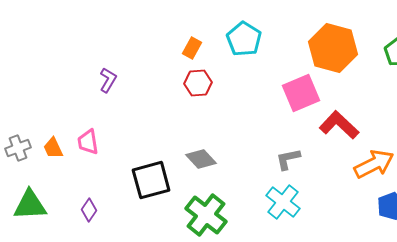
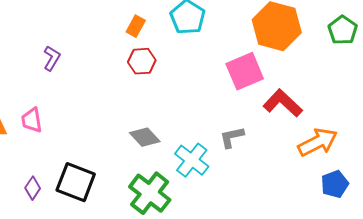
black square: (151, 180) -> (76, 182), moved, turned 36
cyan cross: (283, 202) -> (192, 160), moved

